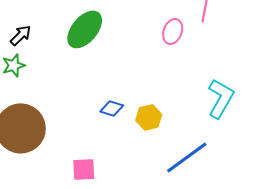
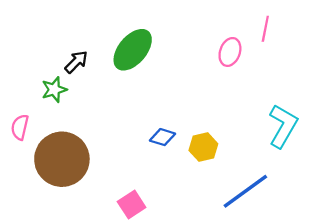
black arrow: (21, 35) -> (76, 62), moved
pink square: (84, 169) -> (132, 205), turned -30

